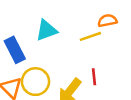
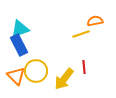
cyan triangle: (46, 30) -> (20, 29), moved

